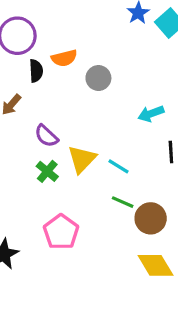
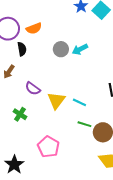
orange semicircle: (64, 58) -> (34, 28), moved
cyan arrow: (151, 114) -> (80, 49), moved
green cross: (47, 171) -> (20, 114), moved

